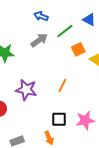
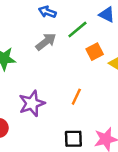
purple star: (26, 90) -> (32, 103), turned -30

